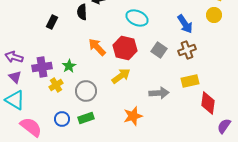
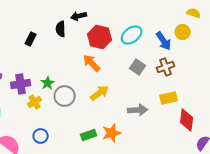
yellow circle: (214, 15) -> (183, 32), moved
cyan ellipse: (137, 18) -> (132, 35), moved, turned -60
orange arrow: (97, 47) -> (92, 63), moved
red hexagon: (125, 48) -> (100, 37), moved
gray circle: (86, 91) -> (65, 96), moved
green rectangle: (86, 118) -> (89, 135), moved

